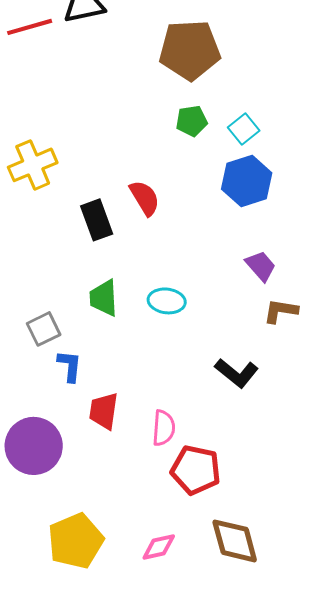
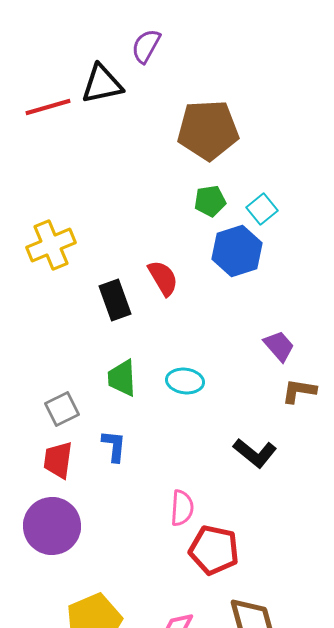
blue hexagon: (247, 181) -> (237, 251), moved
blue L-shape: (70, 366) -> (114, 446), moved
red trapezoid: (104, 411) -> (58, 460), moved

